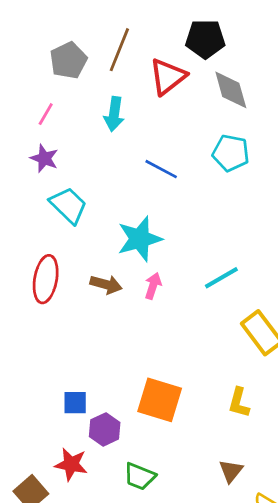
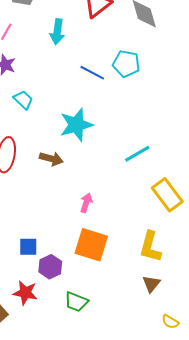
cyan pentagon: (231, 153) -> (126, 64), moved
cyan trapezoid: (68, 205) -> (23, 100), size x0.7
pink arrow: (153, 286) -> (86, 203), moved
yellow L-shape: (239, 403) -> (150, 247), size x1.4
brown triangle: (231, 471) -> (151, 284), moved

